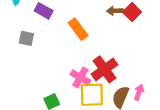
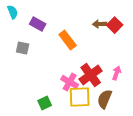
pink arrow: (139, 92) -> (117, 73), moved

